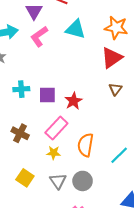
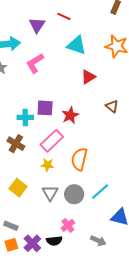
pink L-shape: (39, 36) -> (35, 63), moved
red triangle: (112, 58) -> (88, 77), moved, size x0.7
cyan cross: (21, 89) -> (25, 117), moved
brown triangle: (115, 89) -> (112, 106), turned -32
cyan line: (119, 155) -> (100, 192), moved

